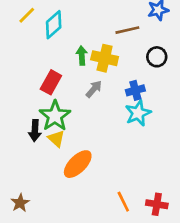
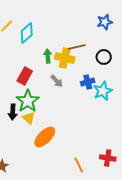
brown line: (127, 30) -> (77, 47), moved
gray arrow: (94, 89) -> (57, 81), turned 96
cyan star: (138, 113) -> (103, 91), moved
red cross: (157, 204) -> (108, 158), moved

